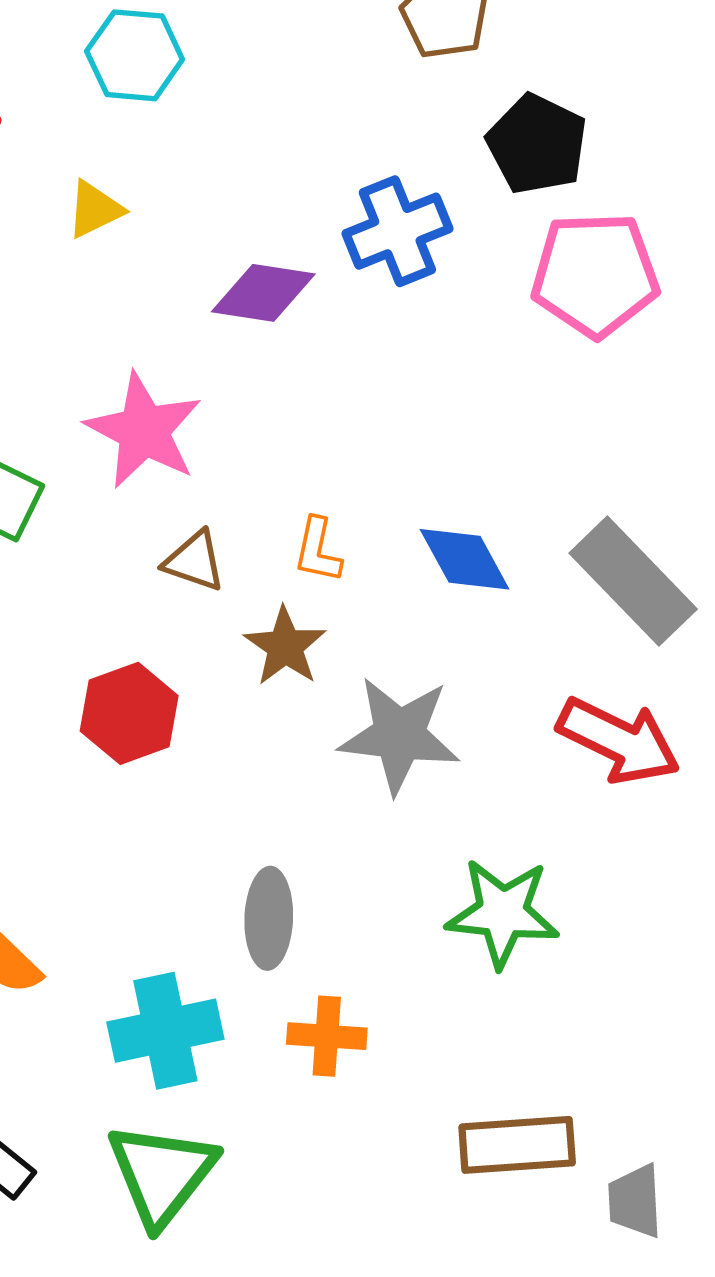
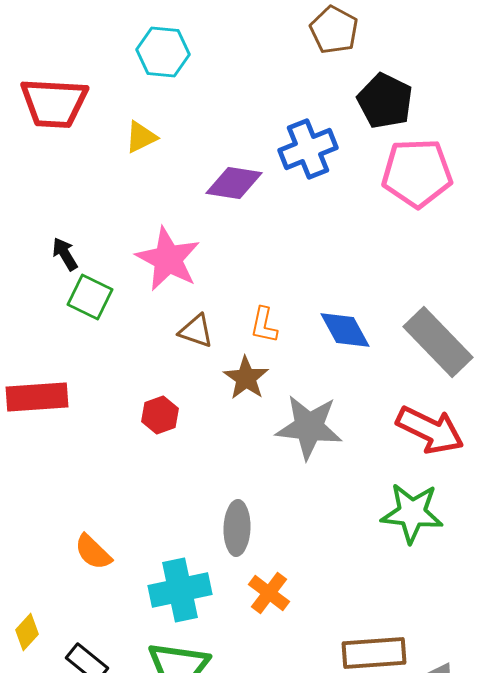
red hexagon: (129, 713) -> (160, 415), size x0.7
green star: (503, 913) -> (412, 513), moved
orange cross: (327, 1036) -> (269, 593), turned 33

